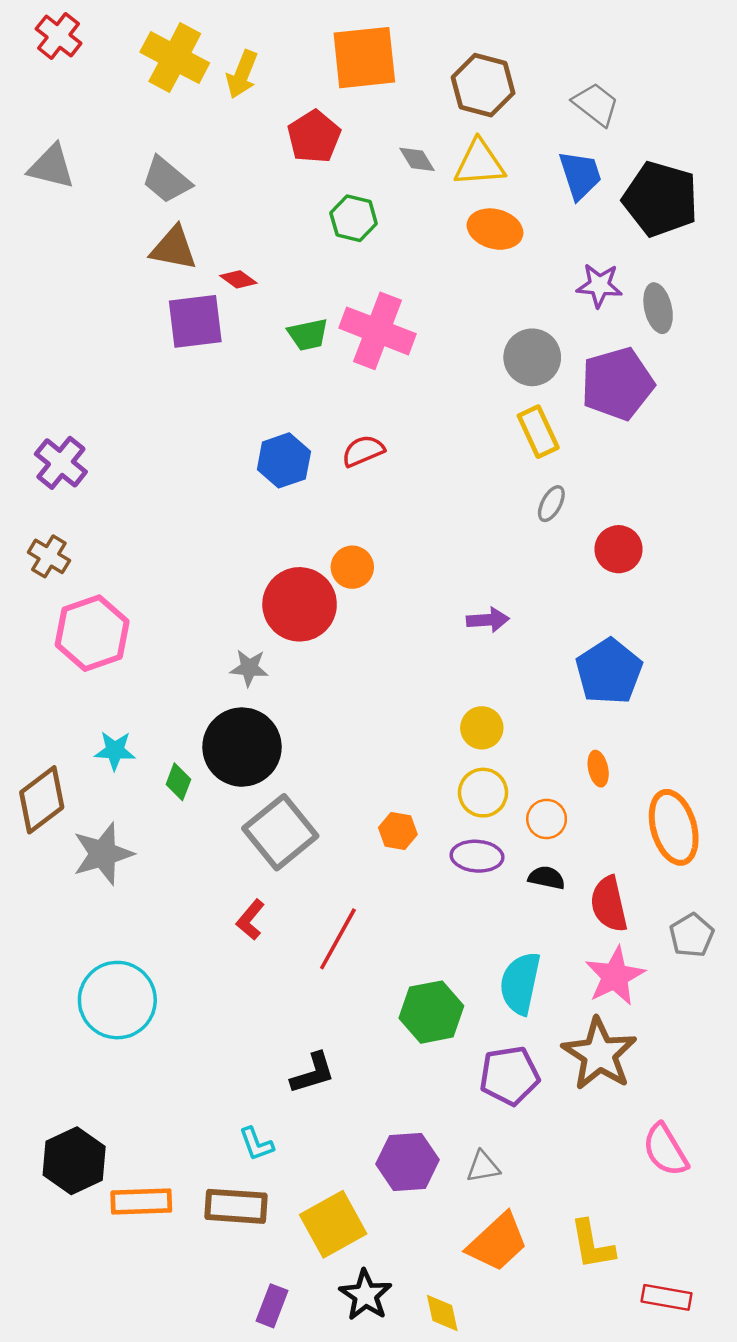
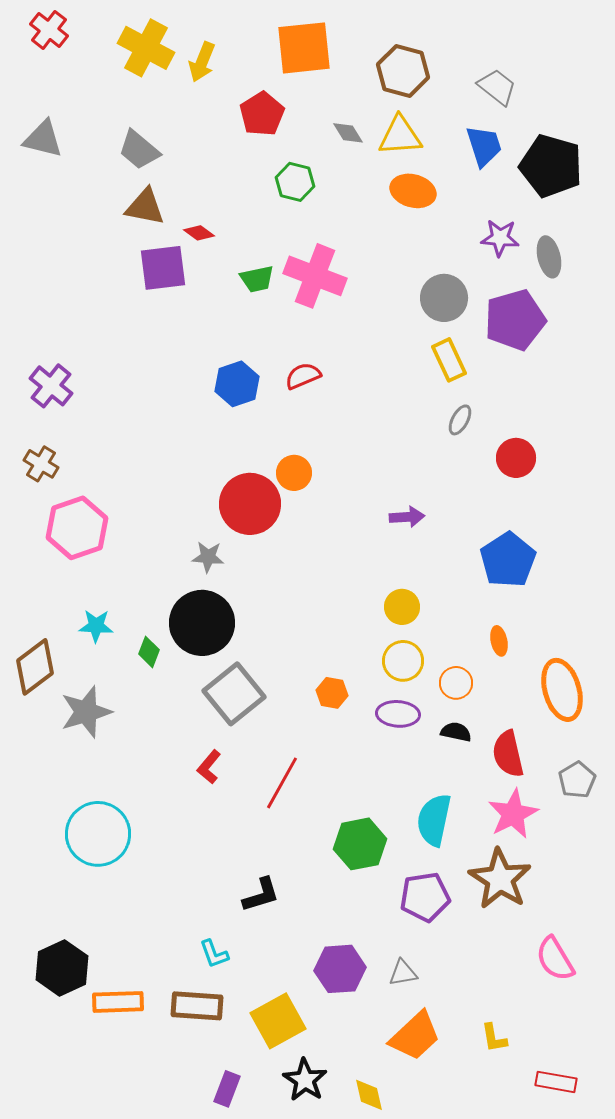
yellow L-shape: (592, 1245) -> (494, 1038), size x0.7

